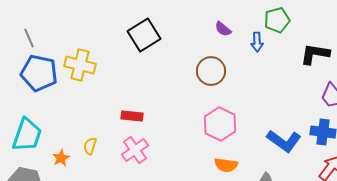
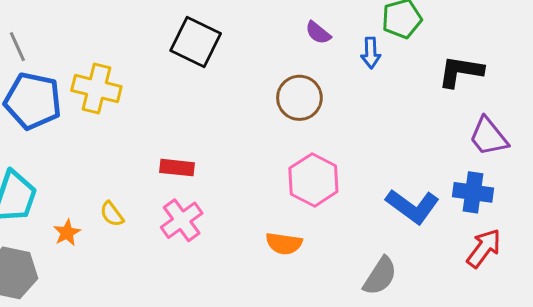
black square: (144, 35) -> (196, 42), turned -32
yellow semicircle: (90, 146) -> (112, 214), turned -54
orange semicircle: (226, 165) -> (284, 243), moved

